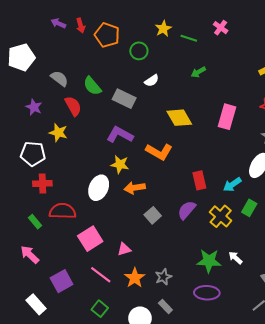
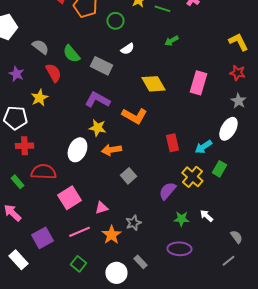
yellow star: (58, 133) -> (39, 98), turned 30
purple semicircle: (187, 210) -> (167, 191), moved
green star: (209, 261) -> (181, 219), size x0.7
pink line: (101, 275) -> (79, 232), turned -60
gray star: (163, 277) -> (133, 223), moved

